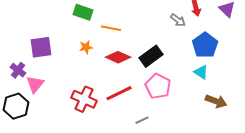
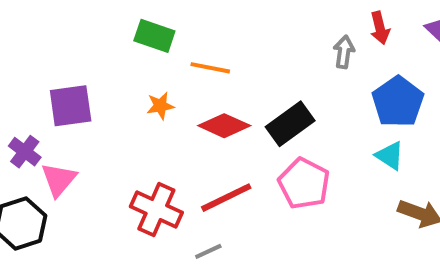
gray arrow: (178, 20) -> (344, 52), turned -119
gray line: (142, 120) -> (208, 251), moved

